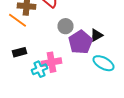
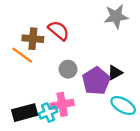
gray circle: (66, 26) -> (68, 69), moved
black rectangle: (20, 52) -> (25, 113), moved, size x1.5

